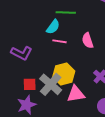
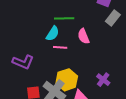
pink semicircle: (88, 41) -> (84, 36), moved

